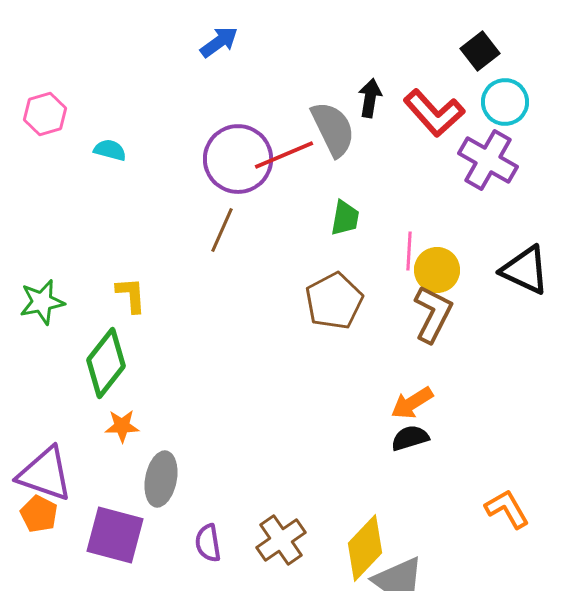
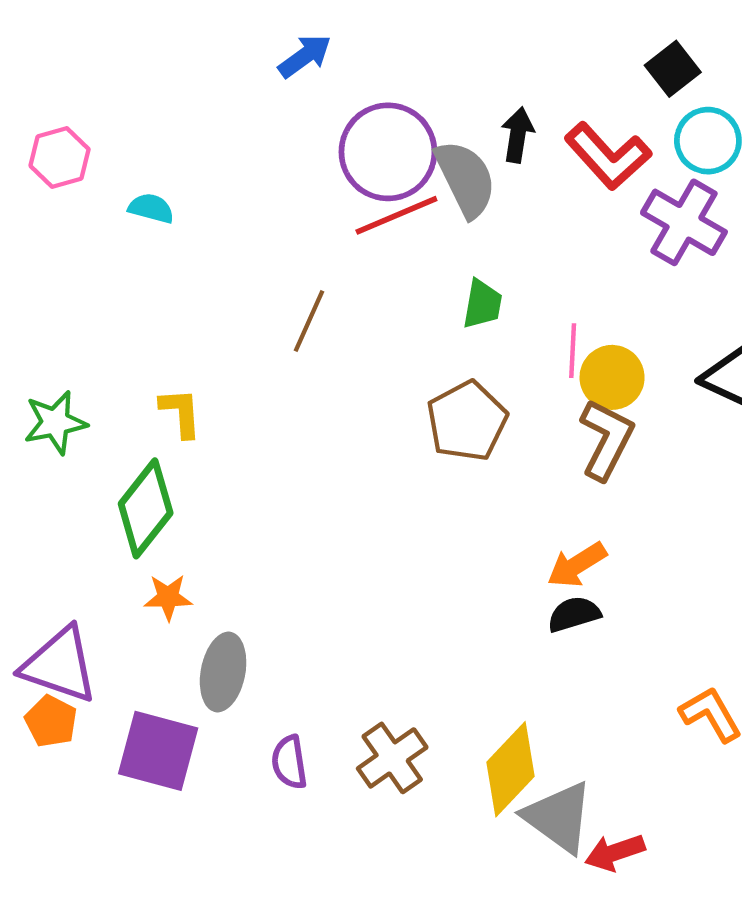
purple circle: (238, 159) -> (388, 152), moved

